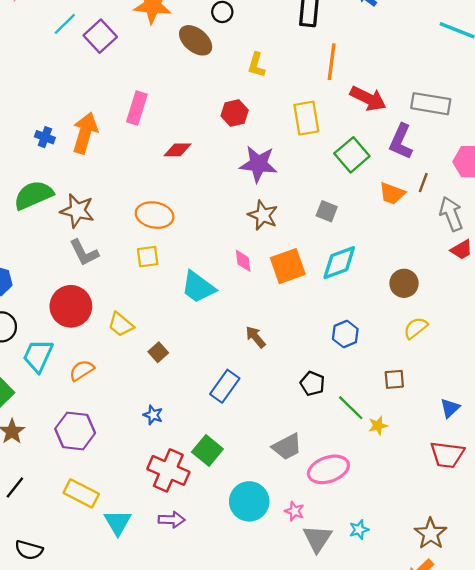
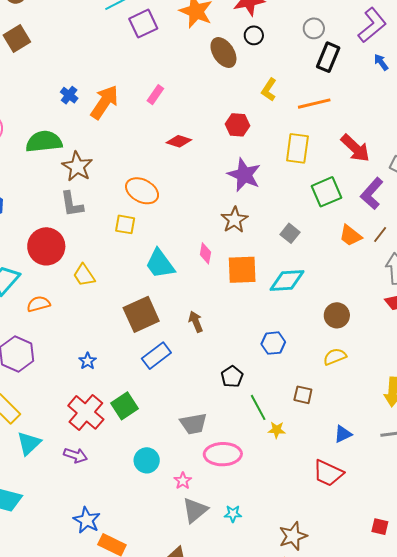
orange line: (332, 62) -> (314, 104), moved, turned 52
pink rectangle: (137, 108) -> (155, 95), size x0.7
brown square: (158, 352) -> (141, 314), moved, size x2.0
cyan circle: (249, 501) -> (147, 460), size x0.7

